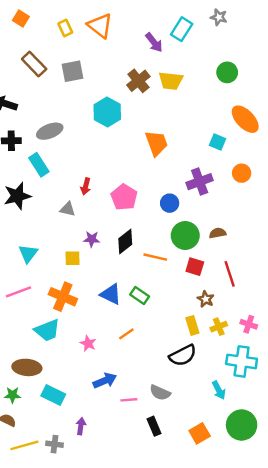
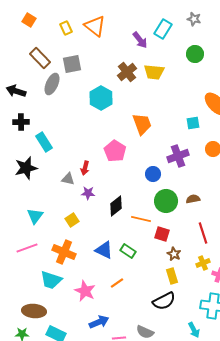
green circle: (227, 72) -> (195, 54), moved
gray ellipse: (50, 131) -> (52, 84), moved, turned -45
cyan square: (218, 142) -> (193, 123), turned -32
red arrow: (86, 186) -> (85, 168), moved
pink pentagon: (124, 197) -> (115, 151), moved
purple star: (92, 239) -> (88, 193), moved
yellow square: (72, 258) -> (72, 220), turned -32
red square: (195, 267) -> (162, 234), moved
brown star: (206, 299) -> (174, 254), moved
yellow cross: (219, 327) -> (203, 263), moved
cyan trapezoid: (47, 330) -> (51, 280), turned 40
pink star: (88, 343) -> (85, 291), size x1.5

